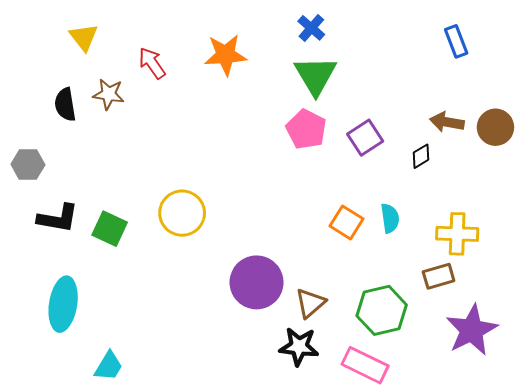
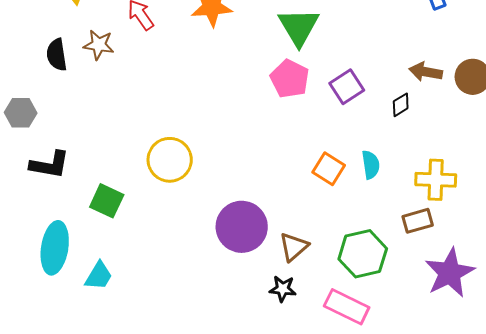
green square: (110, 229) -> (107, 201), moved
black star: (299, 347) -> (283, 289), size x0.7
cyan trapezoid: (109, 366) -> (99, 276), moved

